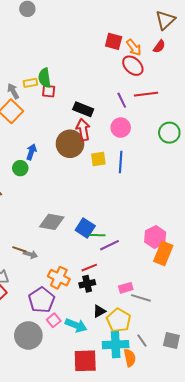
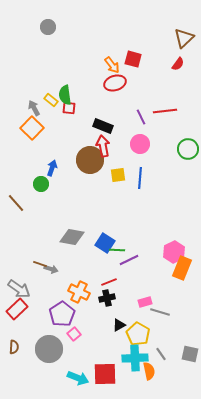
orange arrow: (134, 47) -> (112, 65), moved
red ellipse: (133, 66) -> (115, 83), moved, turned -60
yellow rectangle: (30, 83) -> (51, 100), turned 48
cyan arrow: (76, 325) -> (78, 378), moved

